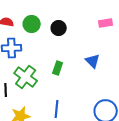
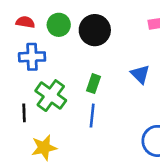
black circle: (59, 28) -> (95, 30), size x1.5
blue line: (57, 109) -> (92, 116), moved

